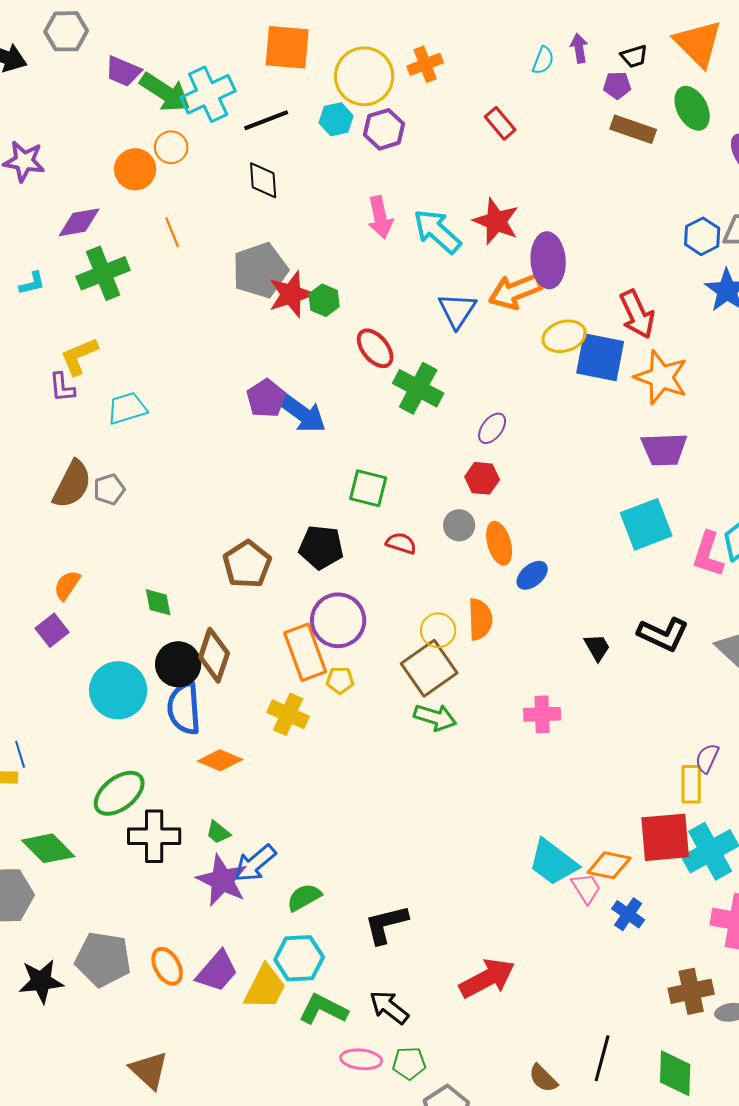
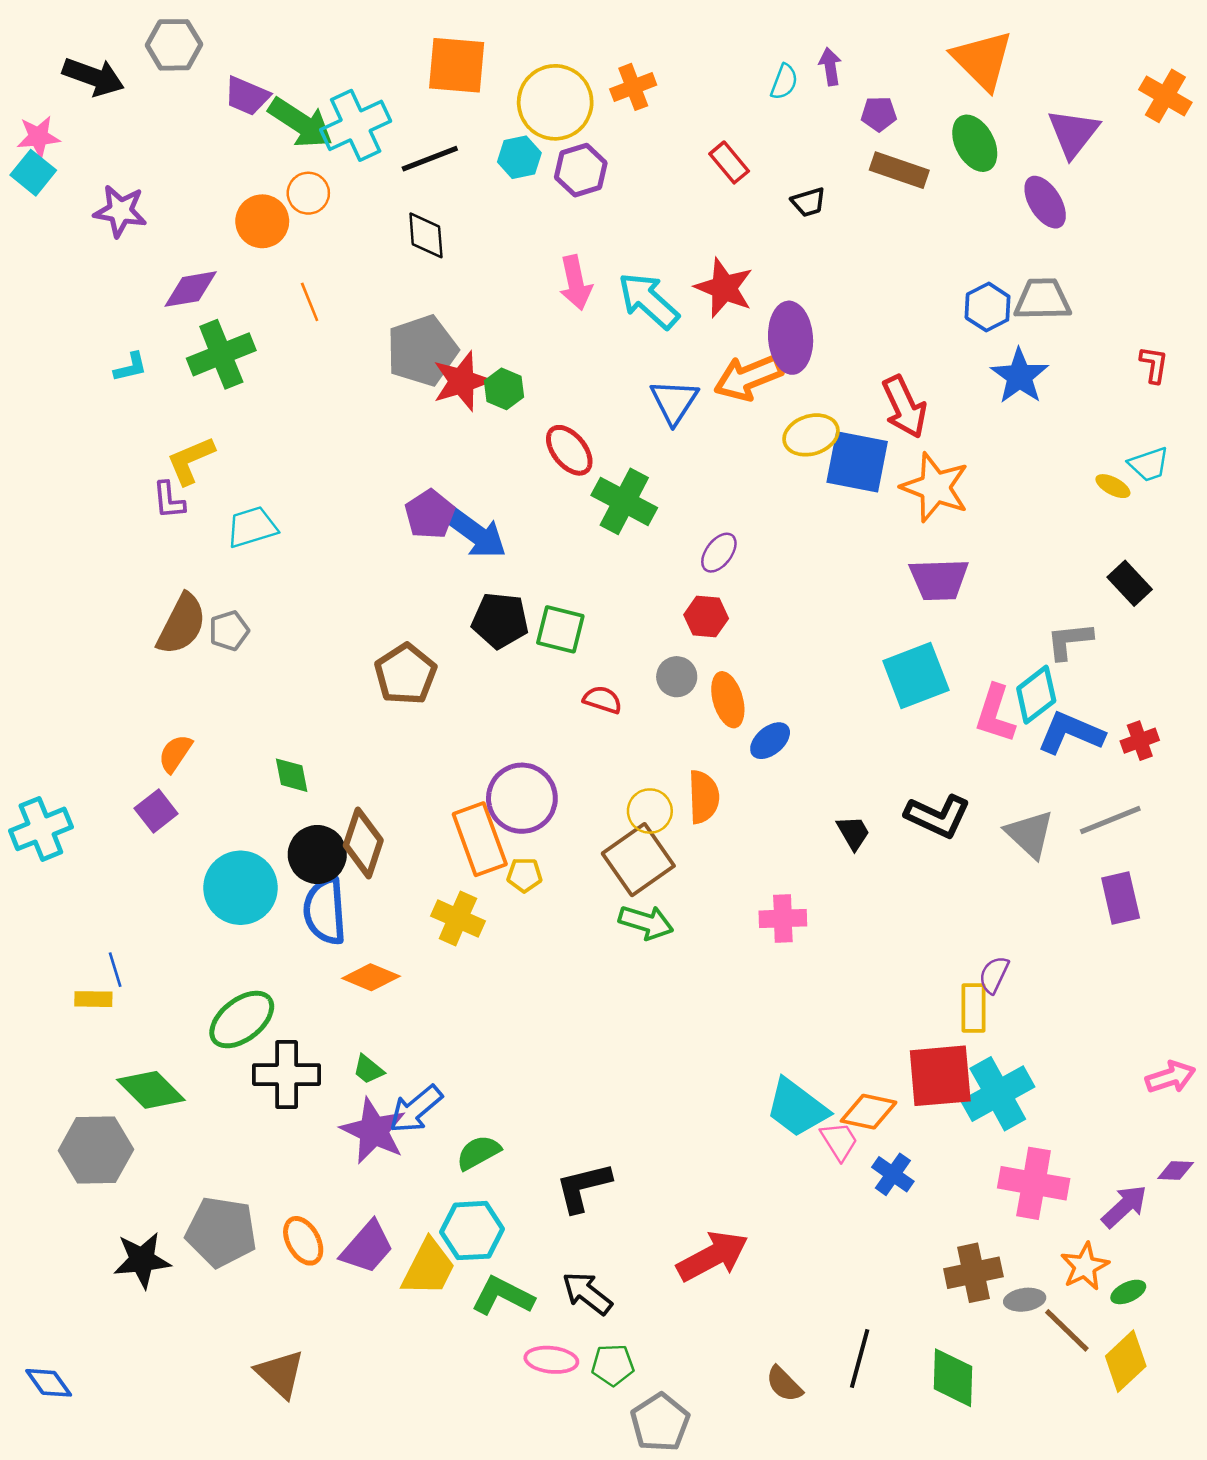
black trapezoid: (634, 56) -> (808, 202), moved
black pentagon: (321, 547) -> (500, 620), moved
brown pentagon: (247, 564) -> (406, 674), moved

